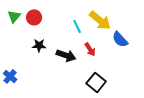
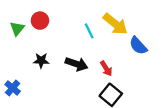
green triangle: (14, 16) -> (17, 29), moved
black star: (39, 45) -> (41, 61), moved
red arrow: (90, 49) -> (106, 69), moved

